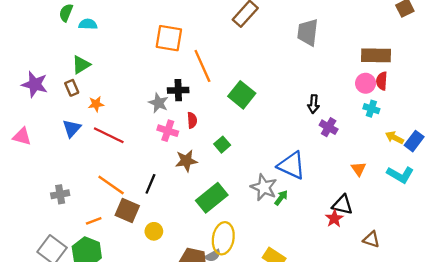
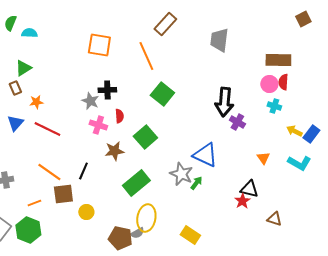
orange line: (202, 66) -> (146, 56), moved
black arrow: (313, 104) -> (224, 102), size x1.8
green square: (222, 145) -> (145, 137), size x1.6
brown square: (127, 210) -> (63, 194), turned -30

